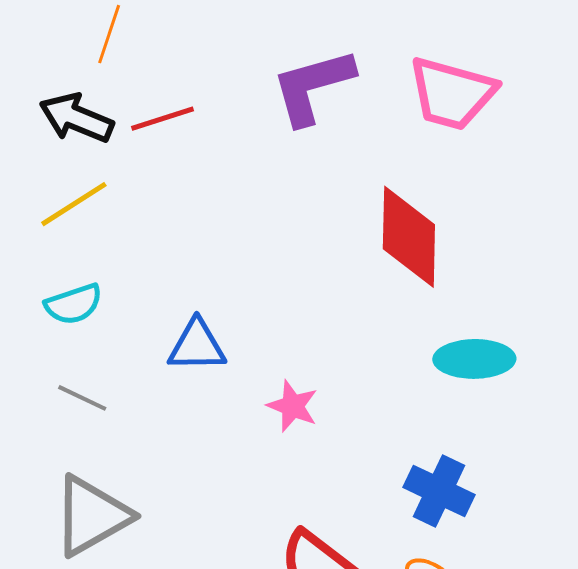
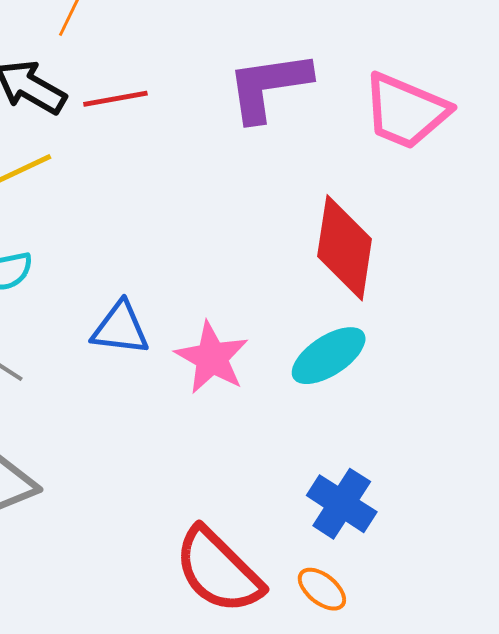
cyan ellipse: (474, 359) -> (329, 356), moved, turned -40
pink star: (293, 406) -> (212, 358), moved, size x1.4

